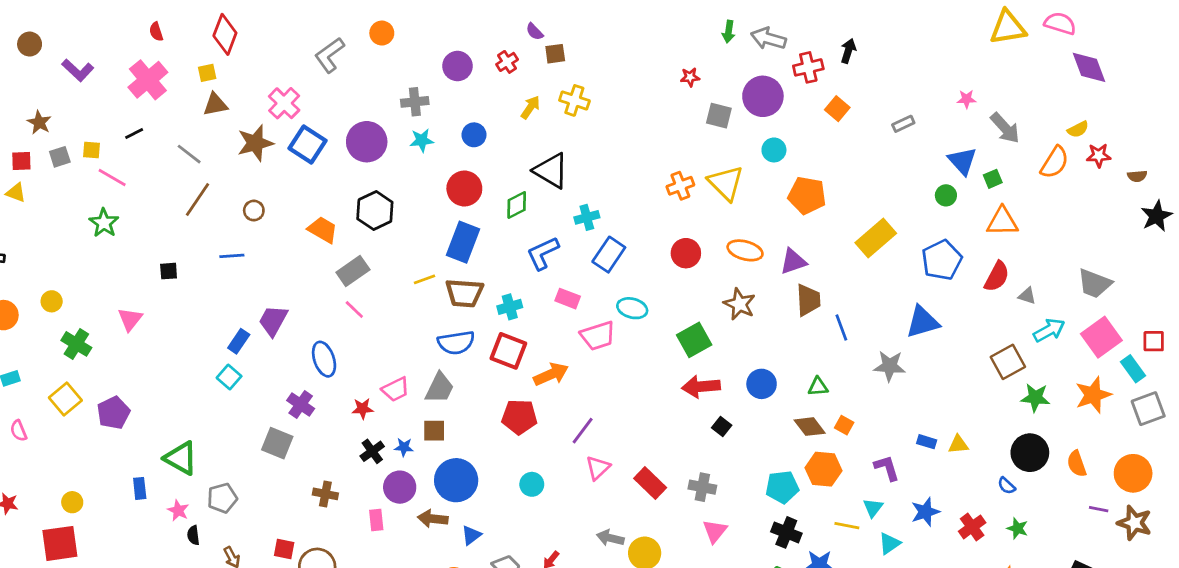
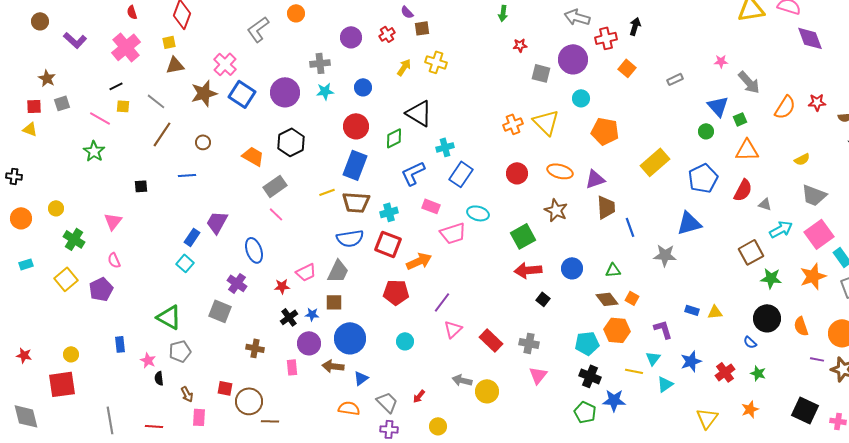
green arrow: (729, 32) -> (503, 13), moved
yellow semicircle: (1078, 129) -> (802, 159), moved
yellow square: (91, 150) -> (123, 106), moved
pink semicircle: (19, 431) -> (114, 260), moved
green triangle: (181, 458) -> (169, 317), moved

